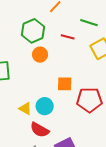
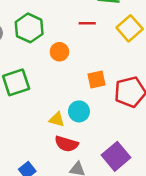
green hexagon: (33, 31) -> (29, 28), moved
red semicircle: (40, 130) -> (66, 144), moved

